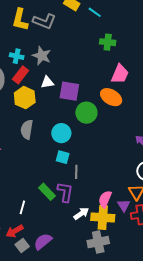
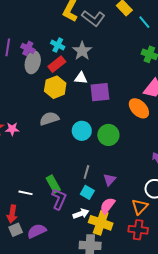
purple square: (69, 91) -> (100, 92), turned -30
green circle: (86, 113) -> (108, 135), moved
gray semicircle: (27, 129) -> (49, 119), turned 48
cyan square: (63, 157) -> (87, 192), moved
purple L-shape: (65, 192) -> (59, 199), moved
purple triangle: (124, 205) -> (110, 180), moved
white line: (22, 207) -> (25, 193), turned 72
red arrow: (15, 231) -> (12, 214), turned -66

